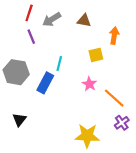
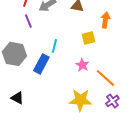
black triangle: (19, 120) -> (17, 98), turned -40
yellow star: (87, 136) -> (80, 100), moved

